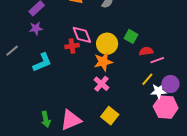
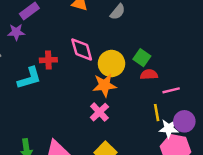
purple star: (36, 28) -> (16, 32), moved
red cross: (72, 46) -> (48, 60), moved
red semicircle: (146, 51) -> (149, 74), moved
yellow line: (147, 79) -> (157, 113), turned -56

